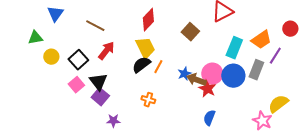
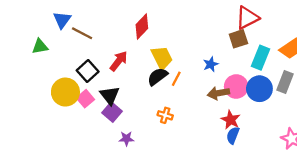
red diamond: (148, 20) -> (142, 27), moved
brown line: (95, 26) -> (82, 33), moved
brown square: (190, 32) -> (238, 39), moved, turned 30
yellow circle: (51, 57) -> (65, 92), moved, size x1.6
blue star: (184, 74) -> (211, 64), moved
brown arrow: (196, 80) -> (218, 93), turned -30
red star: (207, 89) -> (231, 120), moved

